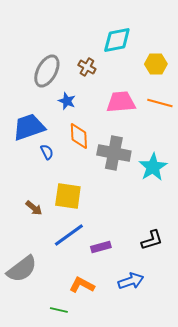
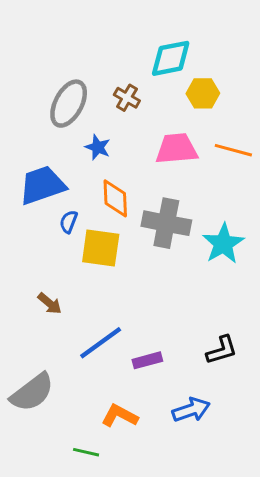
yellow hexagon: (156, 64) -> (203, 93), moved
blue semicircle: (47, 152) -> (69, 222), turned -133
yellow square: (68, 196) -> (101, 248), moved

